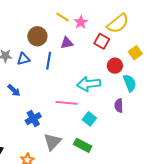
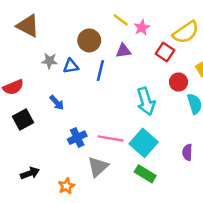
cyan arrow: (89, 84) -> (146, 101), turned -105
pink line: (67, 103) -> (110, 138), moved
purple semicircle: (119, 106) -> (187, 152), moved
cyan square: (89, 119) -> (144, 143), size x1.6
green rectangle: (83, 145) -> (145, 174), moved

